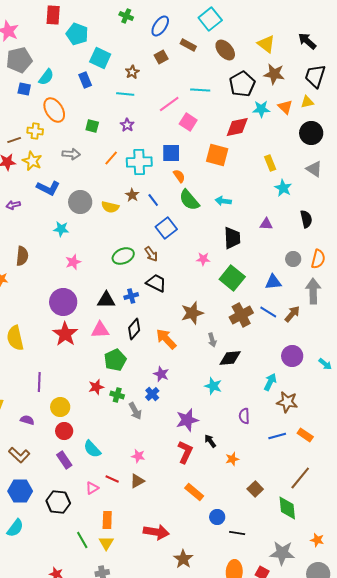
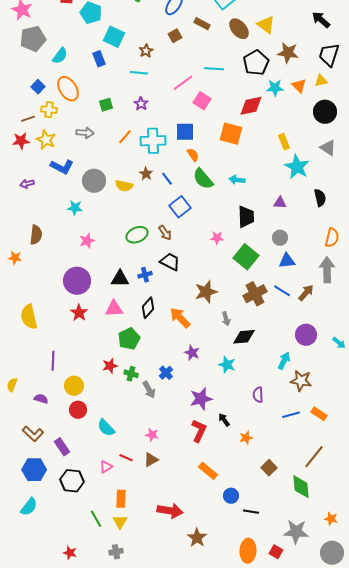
yellow triangle: (266, 44) -> (266, 25), moved
blue square: (24, 89) -> (38, 87), moved, turned 32
green square: (92, 126) -> (106, 105), turned -32
cyan star: (283, 188) -> (297, 167), size x1.4
gray circle: (293, 259) -> (280, 238), moved
red star: (65, 334) -> (79, 313), size x0.7
purple star: (161, 374) -> (192, 353), moved
purple rectangle: (64, 460) -> (62, 447), moved

